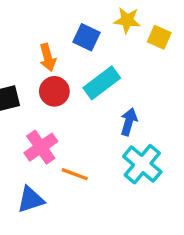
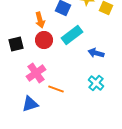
blue arrow: (129, 122) -> (96, 53), moved, turned -91
cyan cross: (142, 164) -> (96, 83), size x0.7

